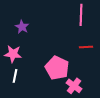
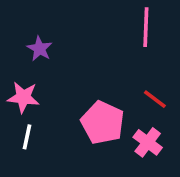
red line: (86, 47) -> (155, 99), moved, turned 40
pink cross: (74, 86) -> (148, 142), moved

